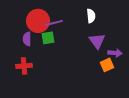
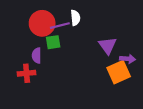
white semicircle: (91, 16) -> (75, 18), moved
purple semicircle: (27, 39) -> (37, 56), moved
orange square: (107, 65) -> (119, 72), size x1.5

